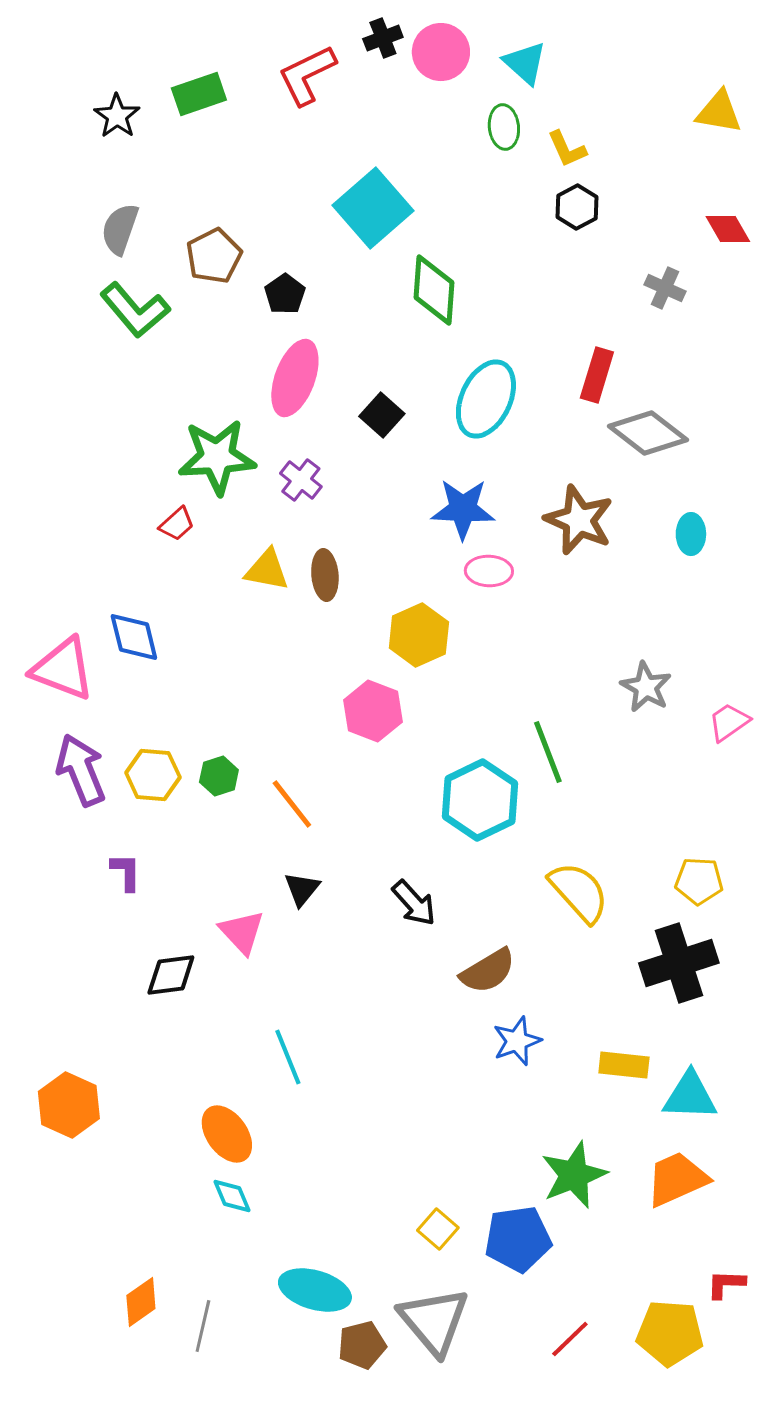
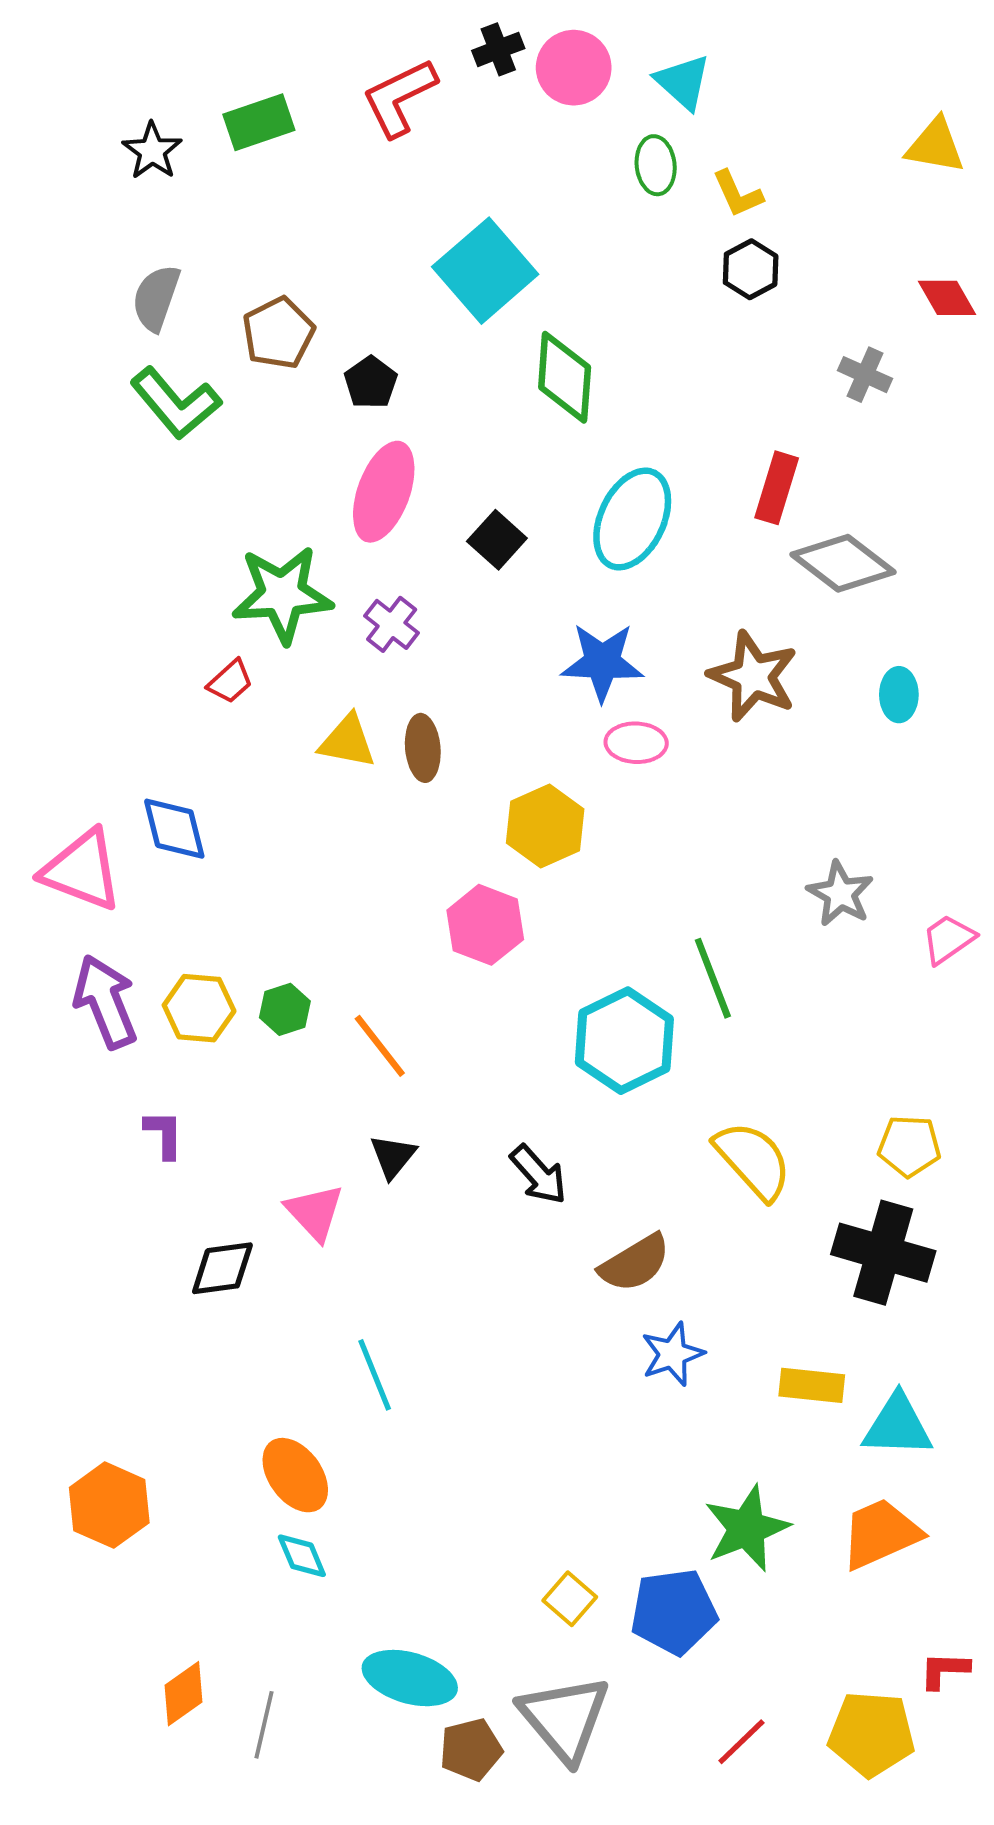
black cross: (679, 963) -> (883, 1253), turned 34
orange hexagon: (69, 1105) -> (109, 1505), moved

